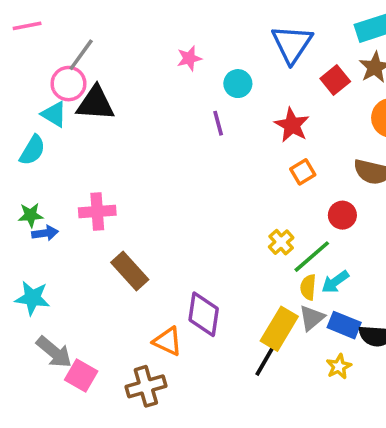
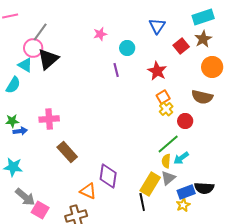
blue triangle: (292, 44) -> (157, 26), size x0.7
black triangle: (96, 103) -> (48, 59), turned -45
yellow cross: (281, 242) -> (166, 109), moved
blue rectangle: (344, 325) -> (186, 192), moved, turned -42
black line: (265, 361) -> (142, 202), turned -42

